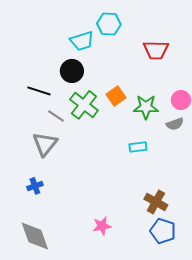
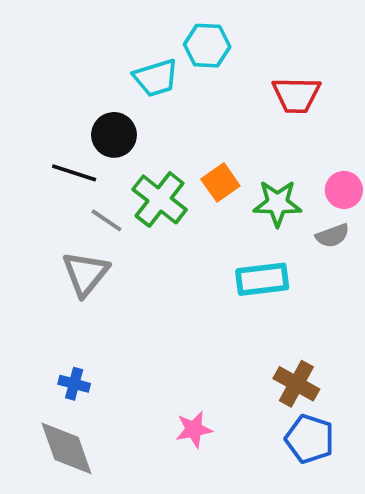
black circle: (72, 71) -> (114, 135), moved
cyan rectangle: (138, 147) -> (262, 279), size x1.5
blue cross: (35, 186) -> (74, 384), moved, turned 35

